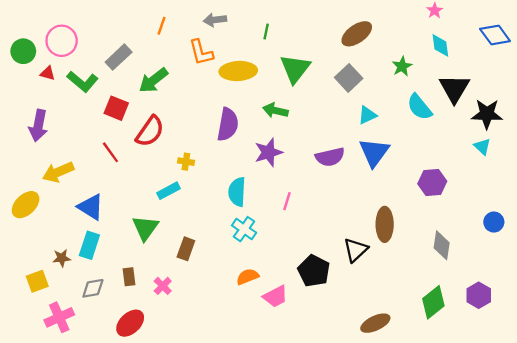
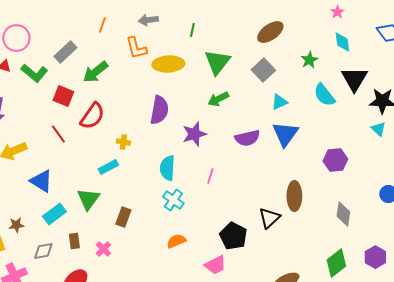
green arrow: (275, 110) -> (218, 99), moved, turned -40
cyan rectangle: (89, 245) -> (54, 214), moved, turned 35
pink trapezoid: (275, 296) -> (215, 265), moved

